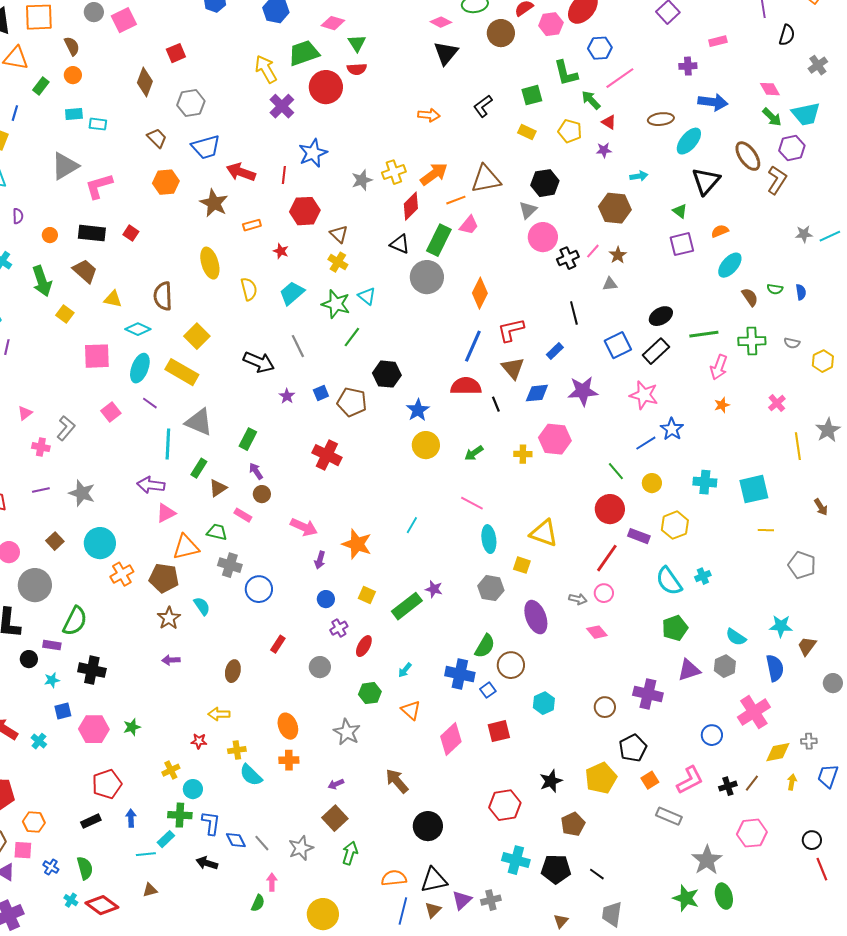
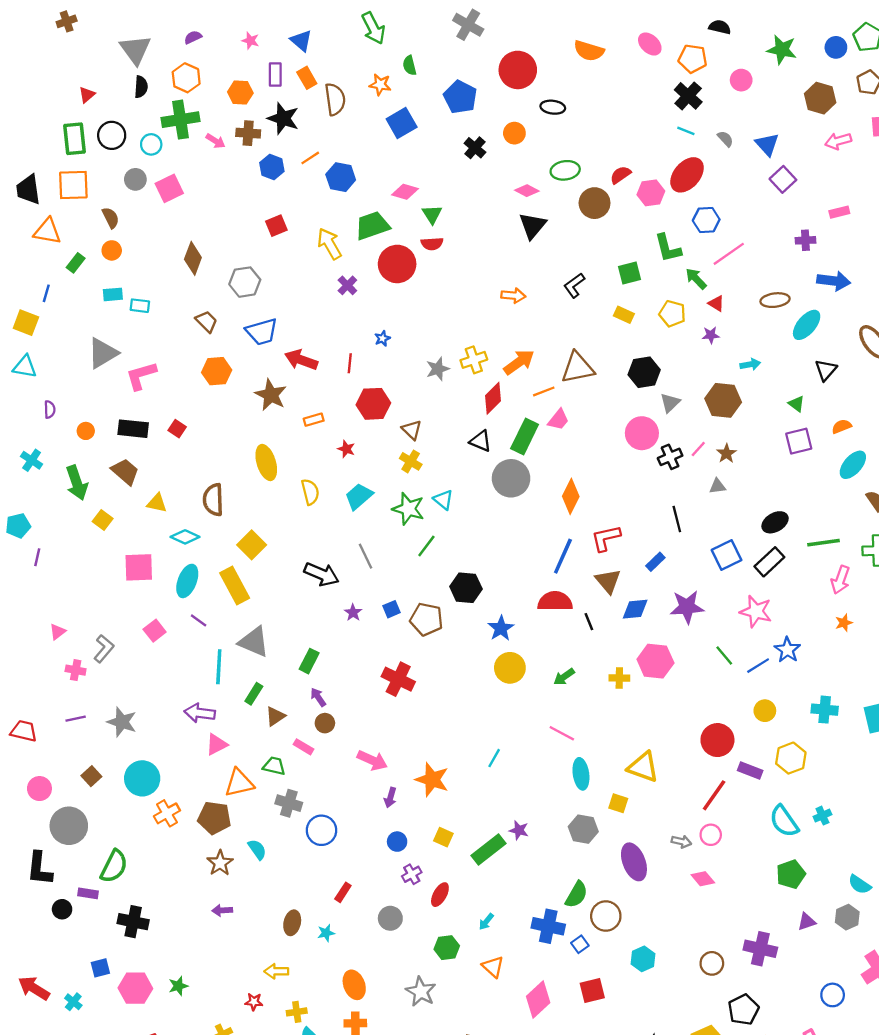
red square: (176, 53) -> (276, 226), moved
purple cross: (282, 106) -> (347, 285), size x0.7
blue star: (313, 153) -> (382, 338), size x0.5
black triangle: (706, 181) -> (826, 370), size x0.7
gray triangle: (528, 210) -> (670, 403), moved
yellow rectangle: (182, 372) -> (235, 585), turned 32
green line: (616, 471) -> (724, 655), moved
purple triangle: (689, 670) -> (807, 922), size x0.7
cyan star: (52, 680) -> (326, 933), moved

